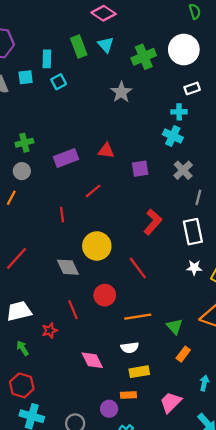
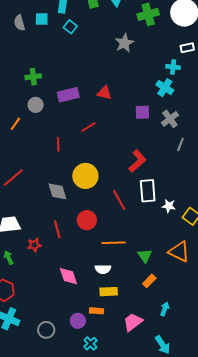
cyan square: (59, 82) -> (70, 27), turned -32
purple square: (140, 169) -> (142, 112), moved
gray circle: (22, 171) -> (36, 105), moved
white rectangle: (193, 232) -> (148, 191), moved

